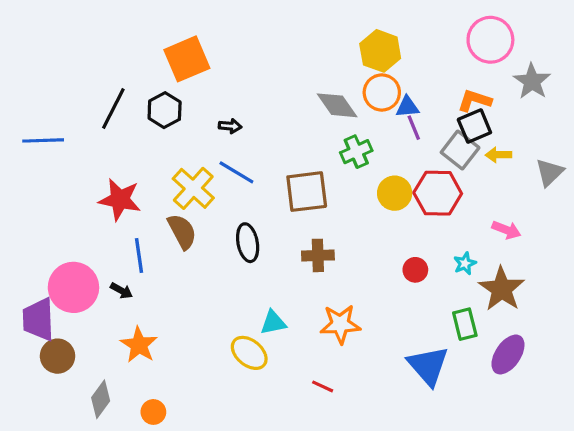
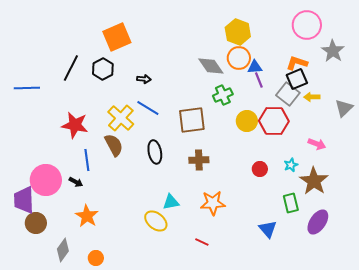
blue triangle: (428, 366) -> (268, 229), size x0.7

